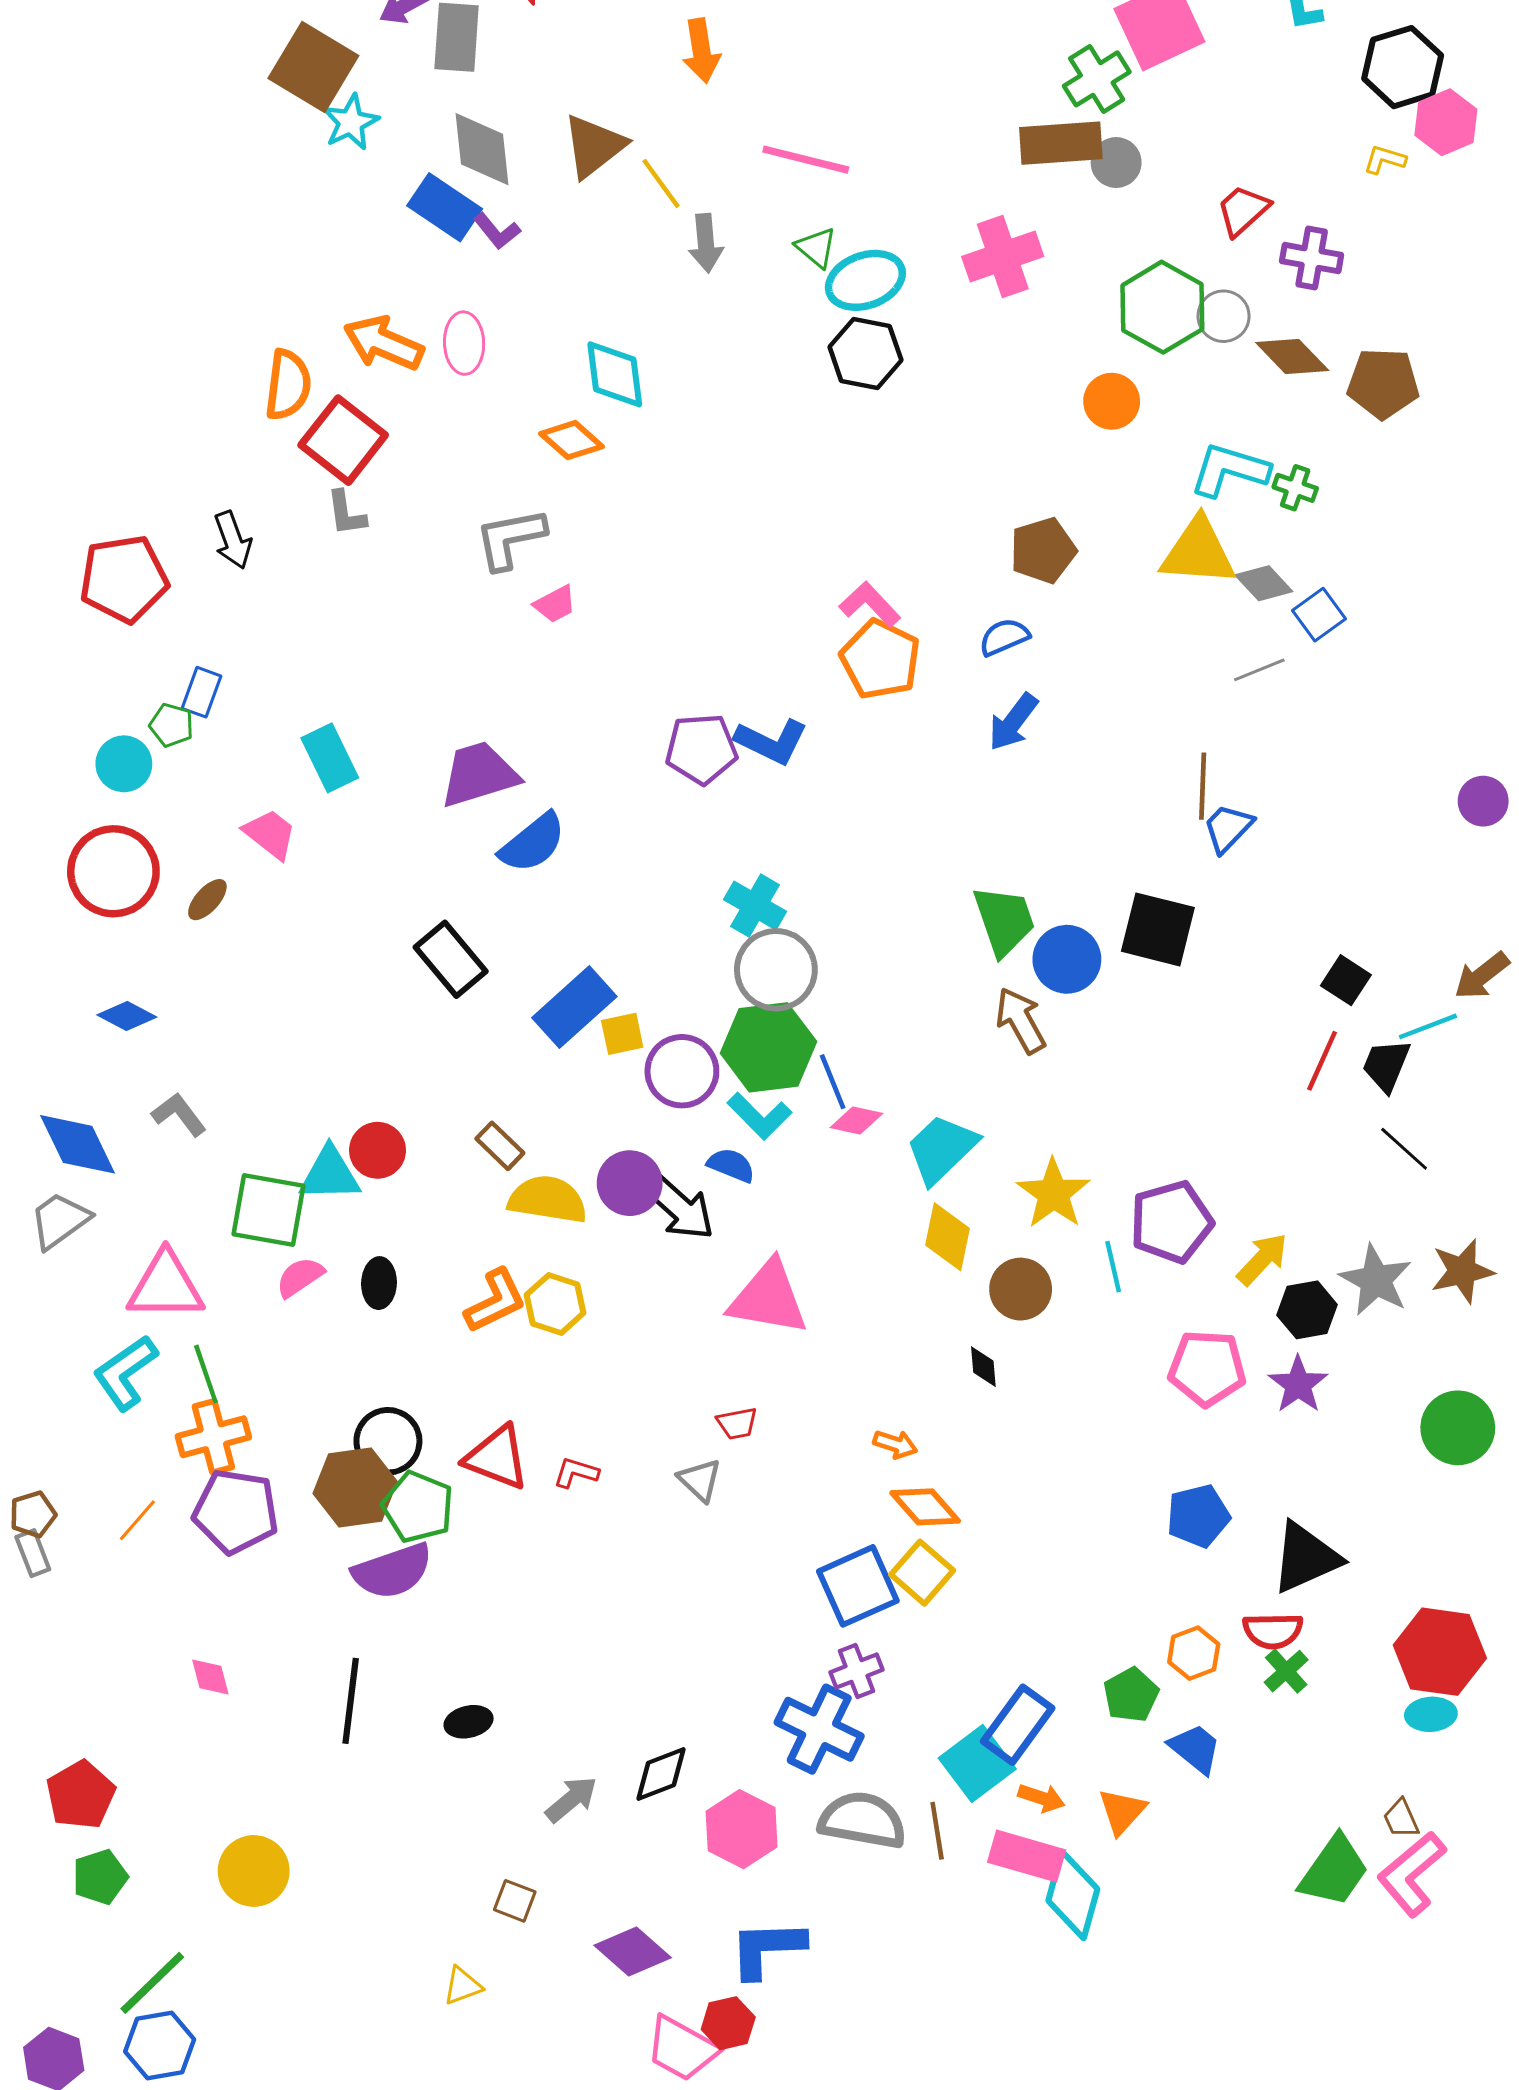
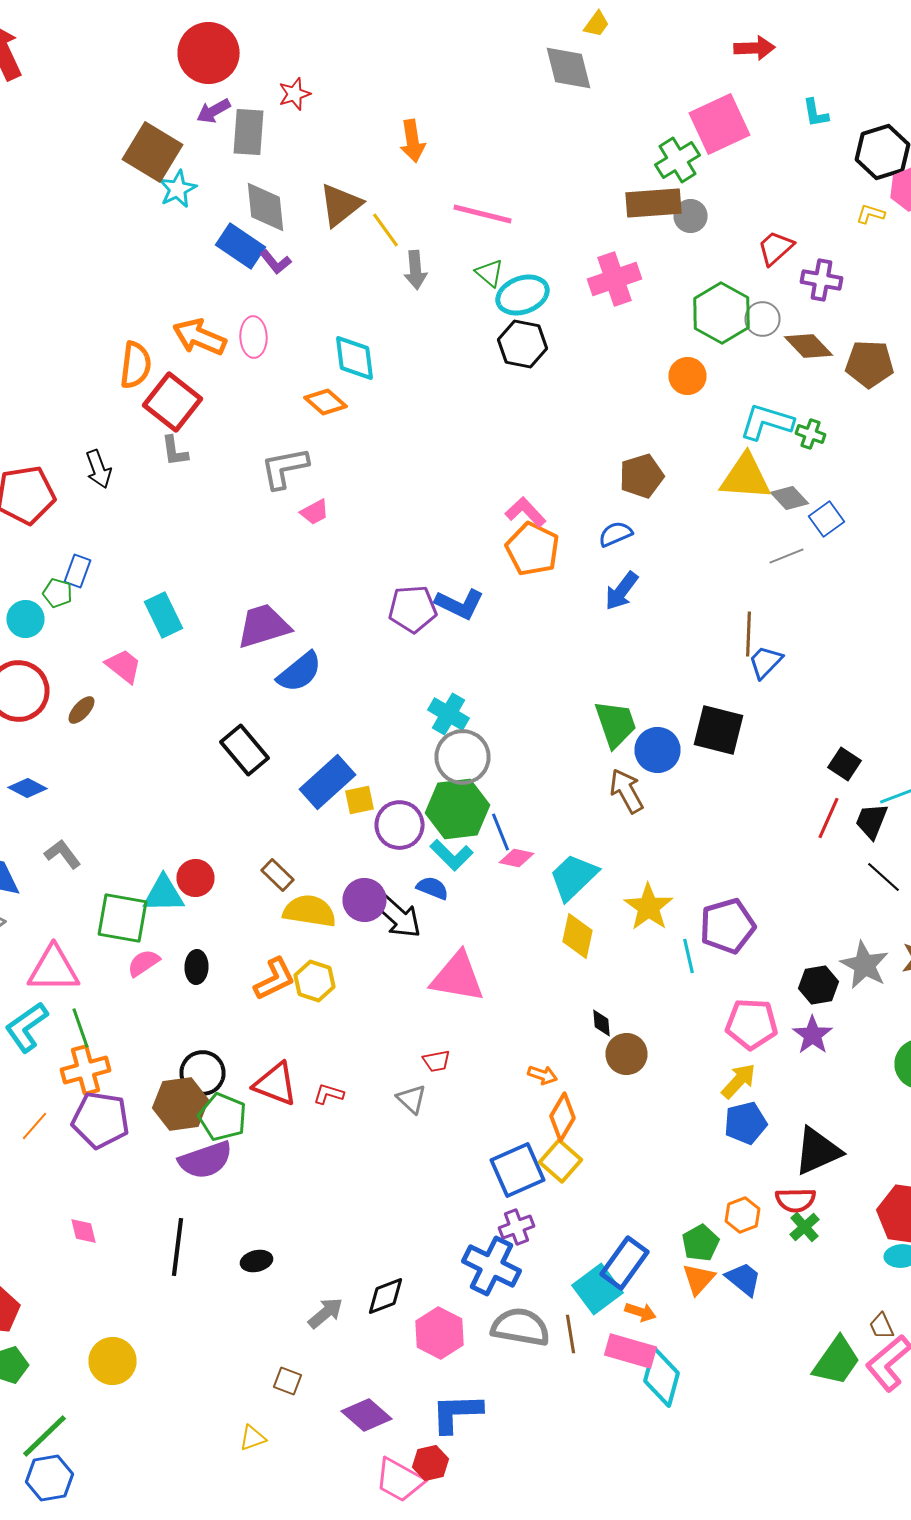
yellow arrow: (1262, 1259) -> (738, 1081), moved
brown circle: (1021, 1289) -> (626, 1054), moved
orange diamond: (925, 1507) -> (562, 1117), turned 72
orange triangle: (1122, 1811) -> (698, 1279), moved

